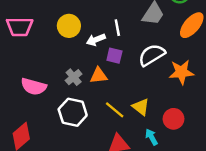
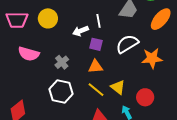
yellow circle: (69, 26) -> (48, 18), moved
orange triangle: (99, 76) -> (95, 67), moved
pink semicircle: (34, 87) -> (29, 54), moved

